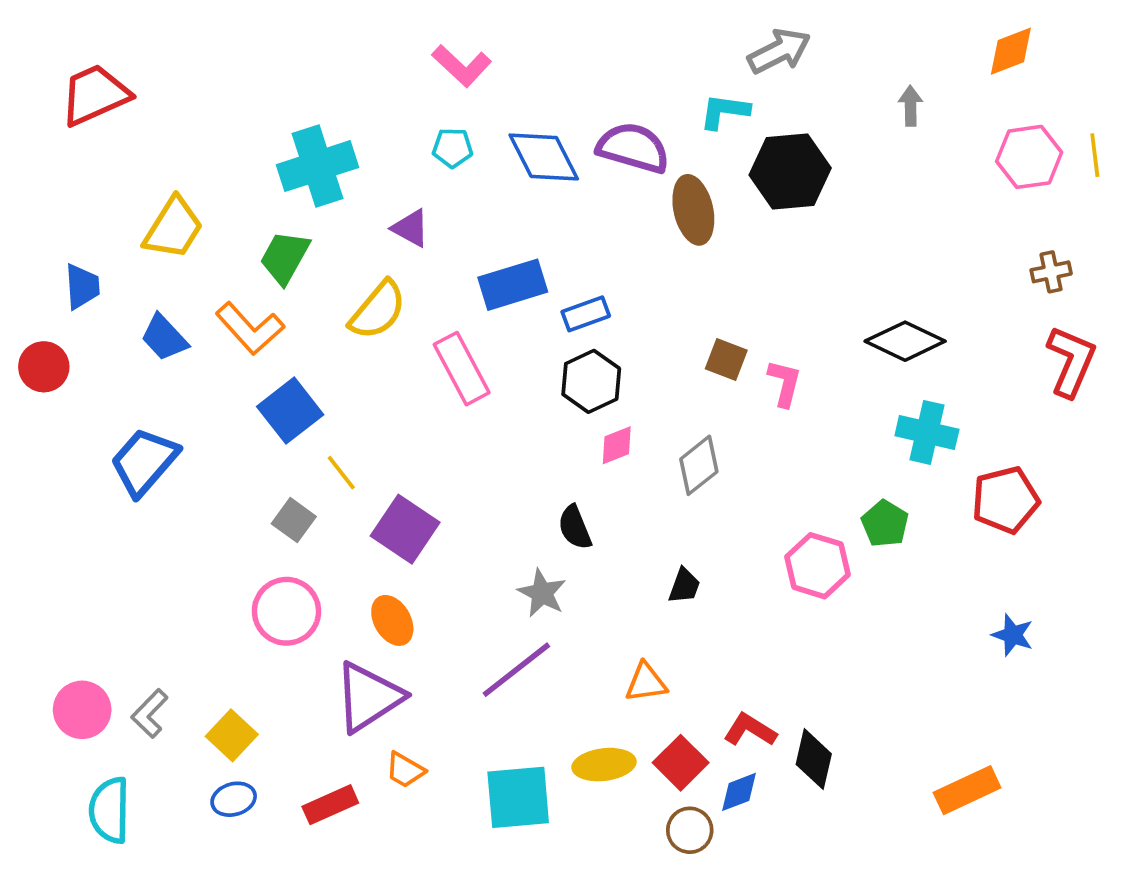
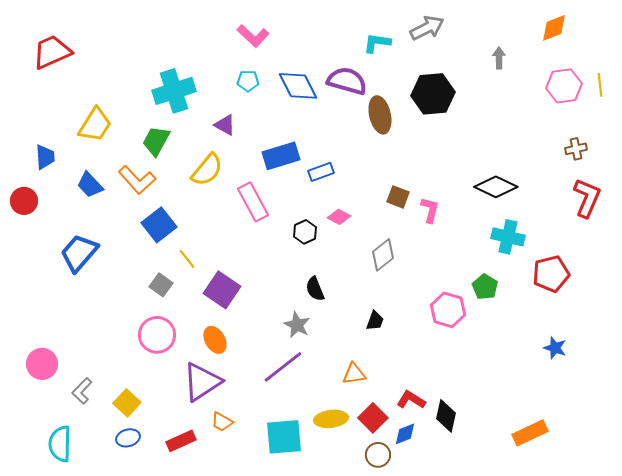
cyan L-shape: (724, 111) -> (377, 43), moved
black hexagon: (591, 381) -> (305, 232), moved, size x0.7
pink diamond: (617, 445) -> (339, 217), moved, turned 50
pink circle: (82, 710) -> (42, 364), moved

